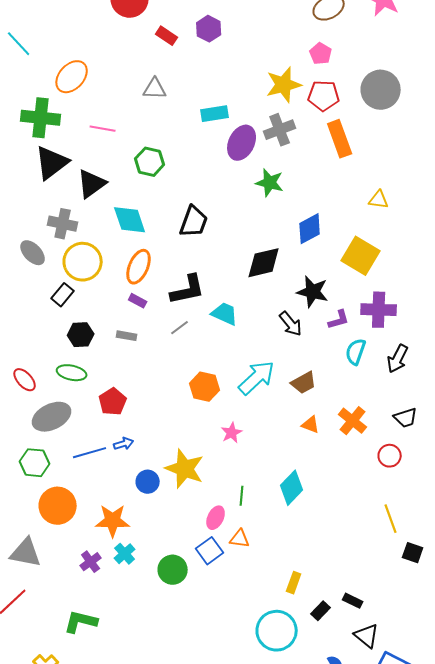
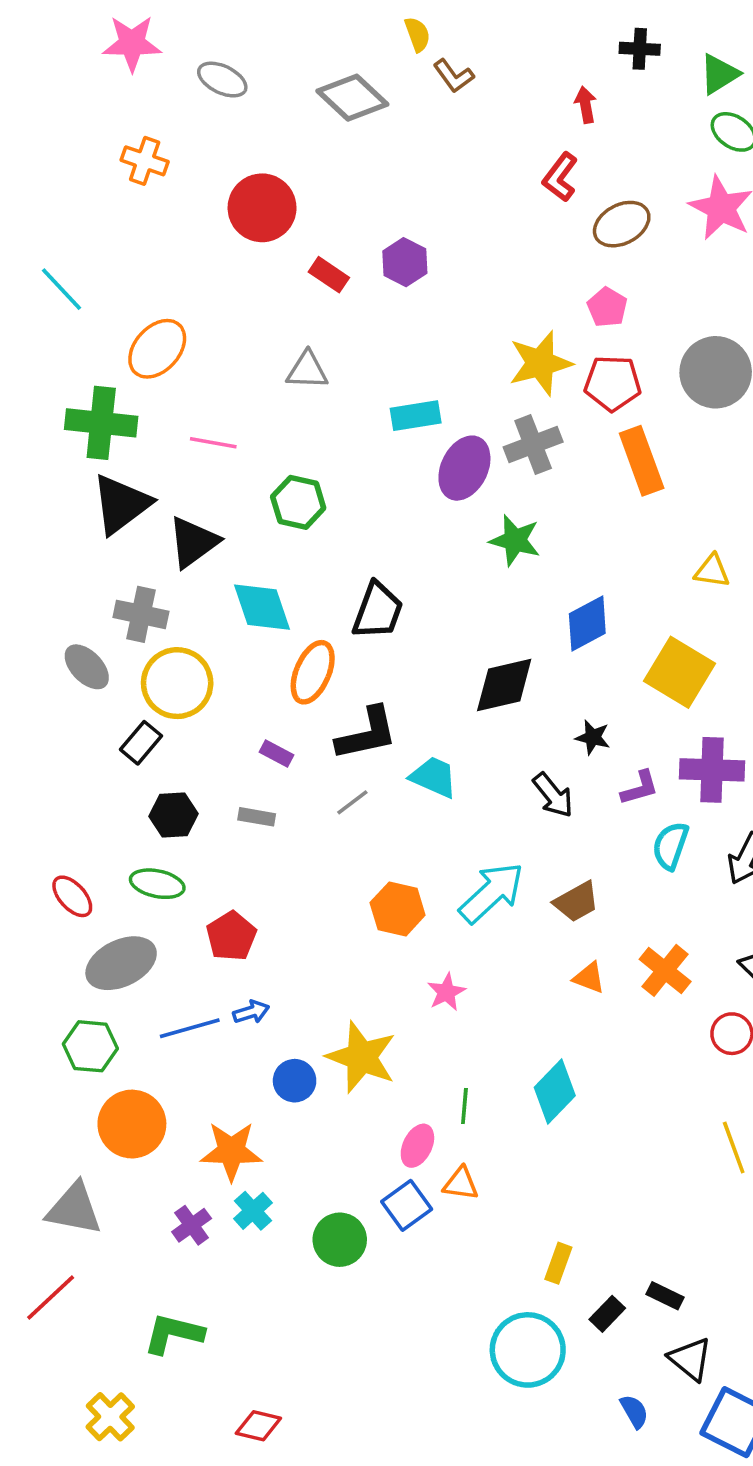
orange ellipse: (139, 267) -> (313, 672), moved
black star: (313, 292) -> (593, 737), size x0.6

